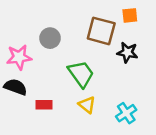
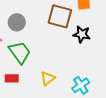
green trapezoid: (81, 74) -> (20, 52), moved
yellow triangle: (87, 105) -> (48, 78), turned 42

